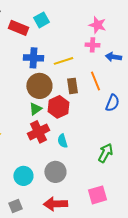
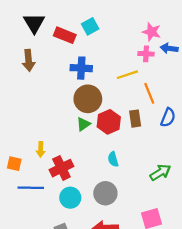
blue arrow: (113, 57) -> (169, 48), moved
yellow line: (63, 61) -> (127, 75), moved
brown rectangle: (72, 86) -> (135, 119), moved
red cross: (38, 132) -> (61, 168), moved
green arrow: (105, 153) -> (160, 172), turned 30

